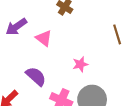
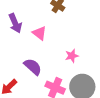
purple arrow: (16, 27) -> (15, 23), turned -78

